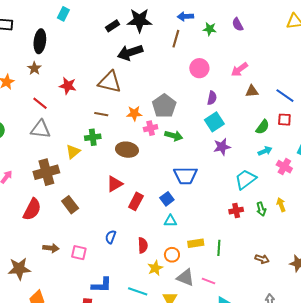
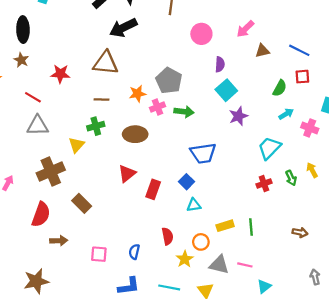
blue semicircle: (111, 237) -> (134, 252), moved
brown arrow: (51, 248) -> (59, 241), moved

